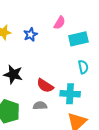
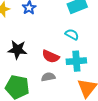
cyan semicircle: (83, 67) -> (72, 34), moved, turned -40

